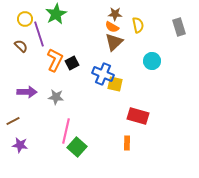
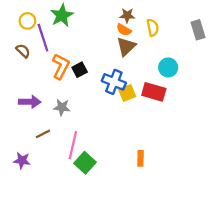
yellow square: (115, 84) -> (127, 93), turned -35
red rectangle: (138, 116) -> (154, 92), moved
brown line: (13, 121) -> (43, 134), moved

